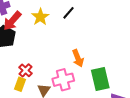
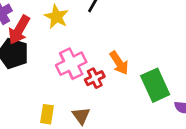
red cross: (26, 70) -> (95, 78), moved, turned 32
pink cross: (63, 80) -> (71, 64), moved

